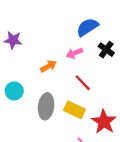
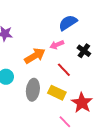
black cross: (106, 50) -> (84, 51), moved
orange arrow: (48, 66) -> (35, 56), size x1.5

